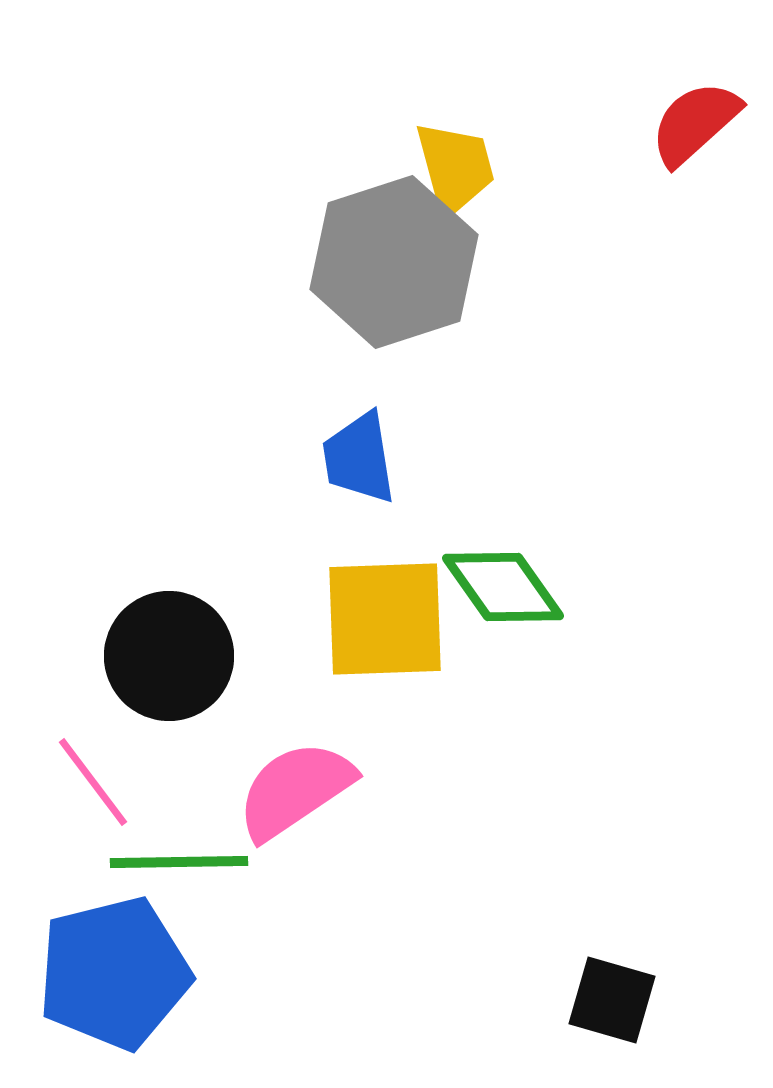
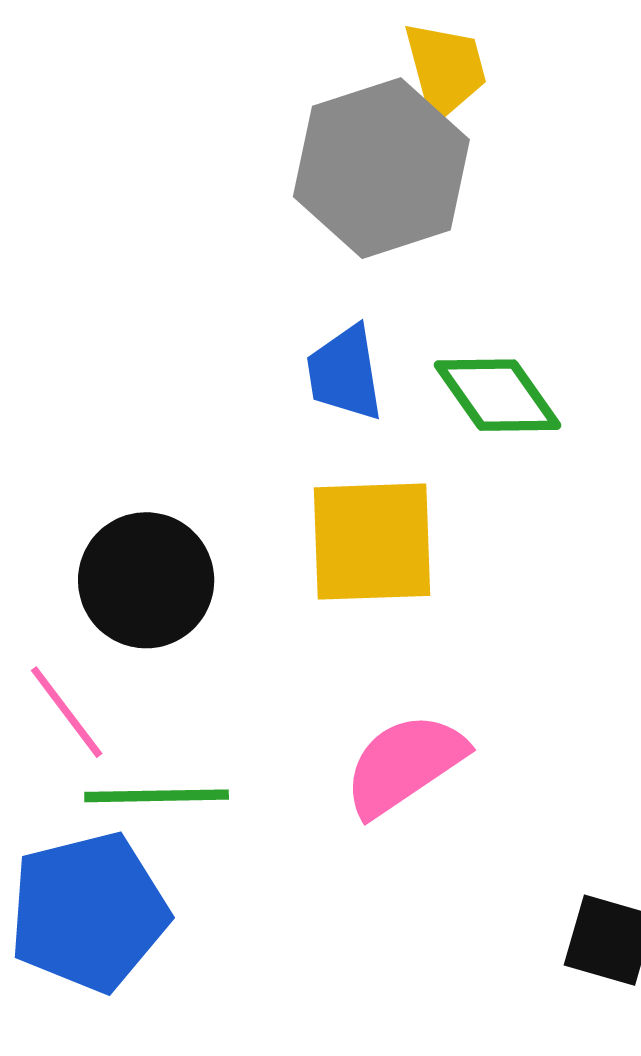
green diamond: (503, 587) -> (498, 395), moved
pink semicircle: (295, 790) -> (404, 764), moved

